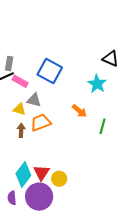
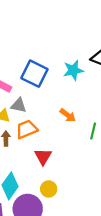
cyan star: (97, 84) -> (73, 70), moved, turned 30
red triangle: (42, 173) -> (43, 157), moved

